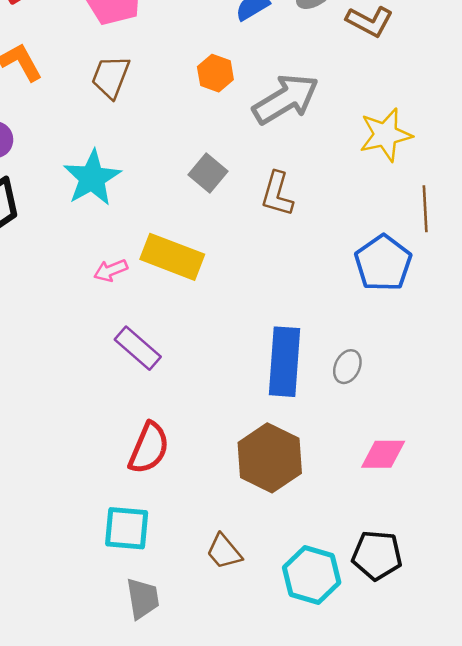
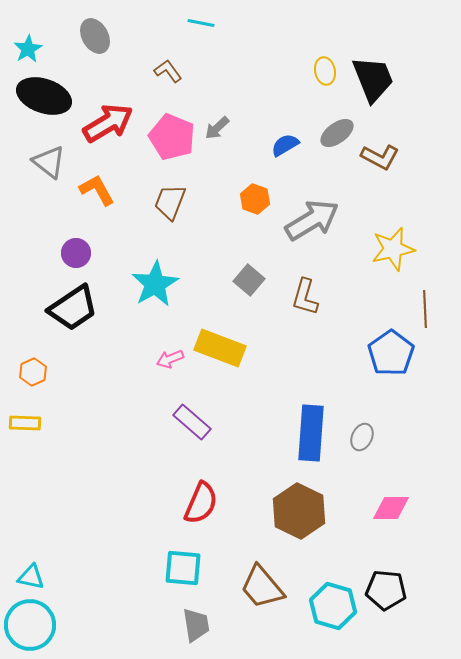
brown trapezoid: (224, 552) -> (262, 587), size x1.5

